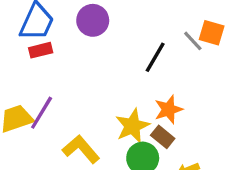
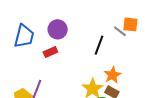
red rectangle: (41, 50) -> (50, 52), moved

